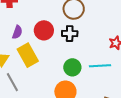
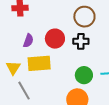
yellow rectangle: (28, 55) -> (39, 63), turned -65

